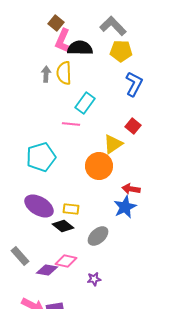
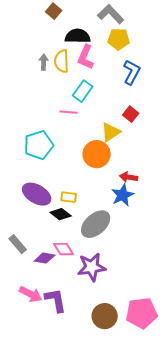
pink L-shape: (63, 41) -> (86, 57), moved
gray ellipse: (98, 236) -> (96, 224), size x1.4
pink diamond: (66, 261) -> (64, 249), turned 45
purple star: (94, 279) -> (92, 267), size x2.0

